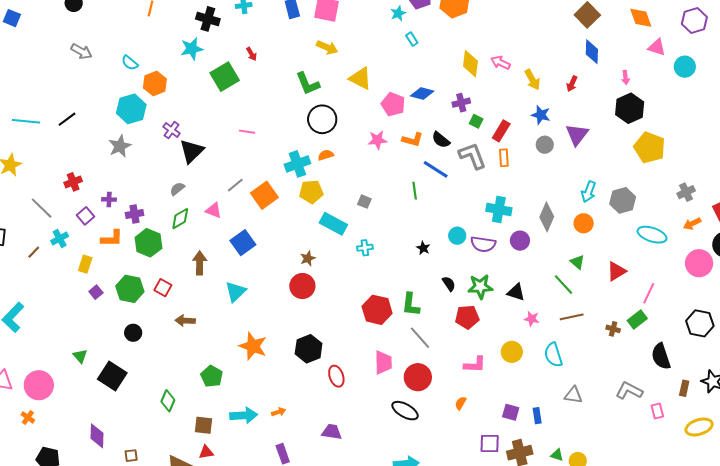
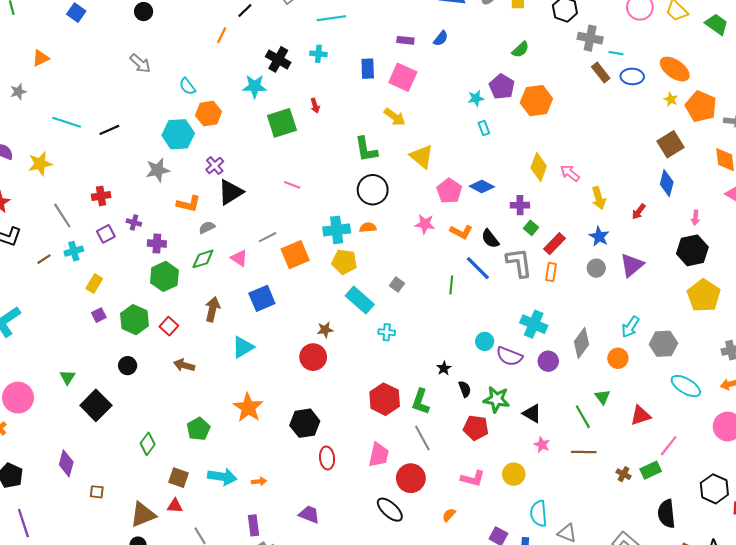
orange L-shape: (112, 238) -> (189, 204), moved
black star: (423, 248) -> (444, 368), moved
cyan semicircle: (553, 355) -> (539, 513), moved

